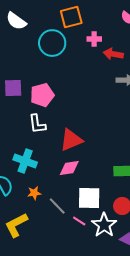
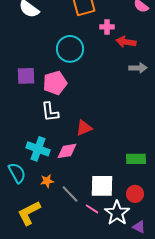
cyan circle: (52, 43) -> (70, 49), moved
red triangle: (71, 140) -> (84, 128), size x0.7
pink diamond: (69, 168) -> (67, 151), moved

